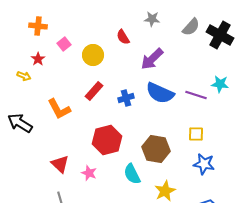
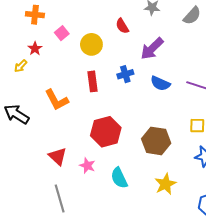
yellow arrow: (24, 76) -> (21, 66), turned 112
red rectangle: (94, 91) -> (92, 81), turned -48
blue semicircle: (160, 93) -> (160, 83), size x0.7
blue cross: (126, 98) -> (125, 74), moved
cyan semicircle: (132, 174) -> (119, 178), moved

